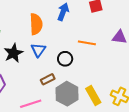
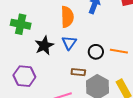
orange line: (87, 43) -> (119, 51), moved
brown rectangle: (48, 79) -> (78, 72), turned 32

